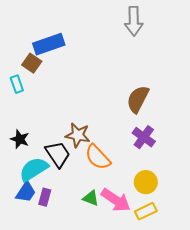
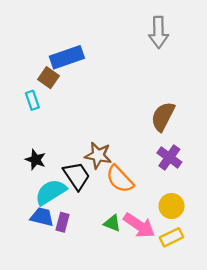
blue trapezoid: (26, 192) -> (42, 217), turned -110

